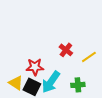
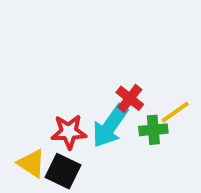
cyan arrow: (51, 82) -> (110, 126), moved
green cross: (78, 85) -> (153, 130), moved

